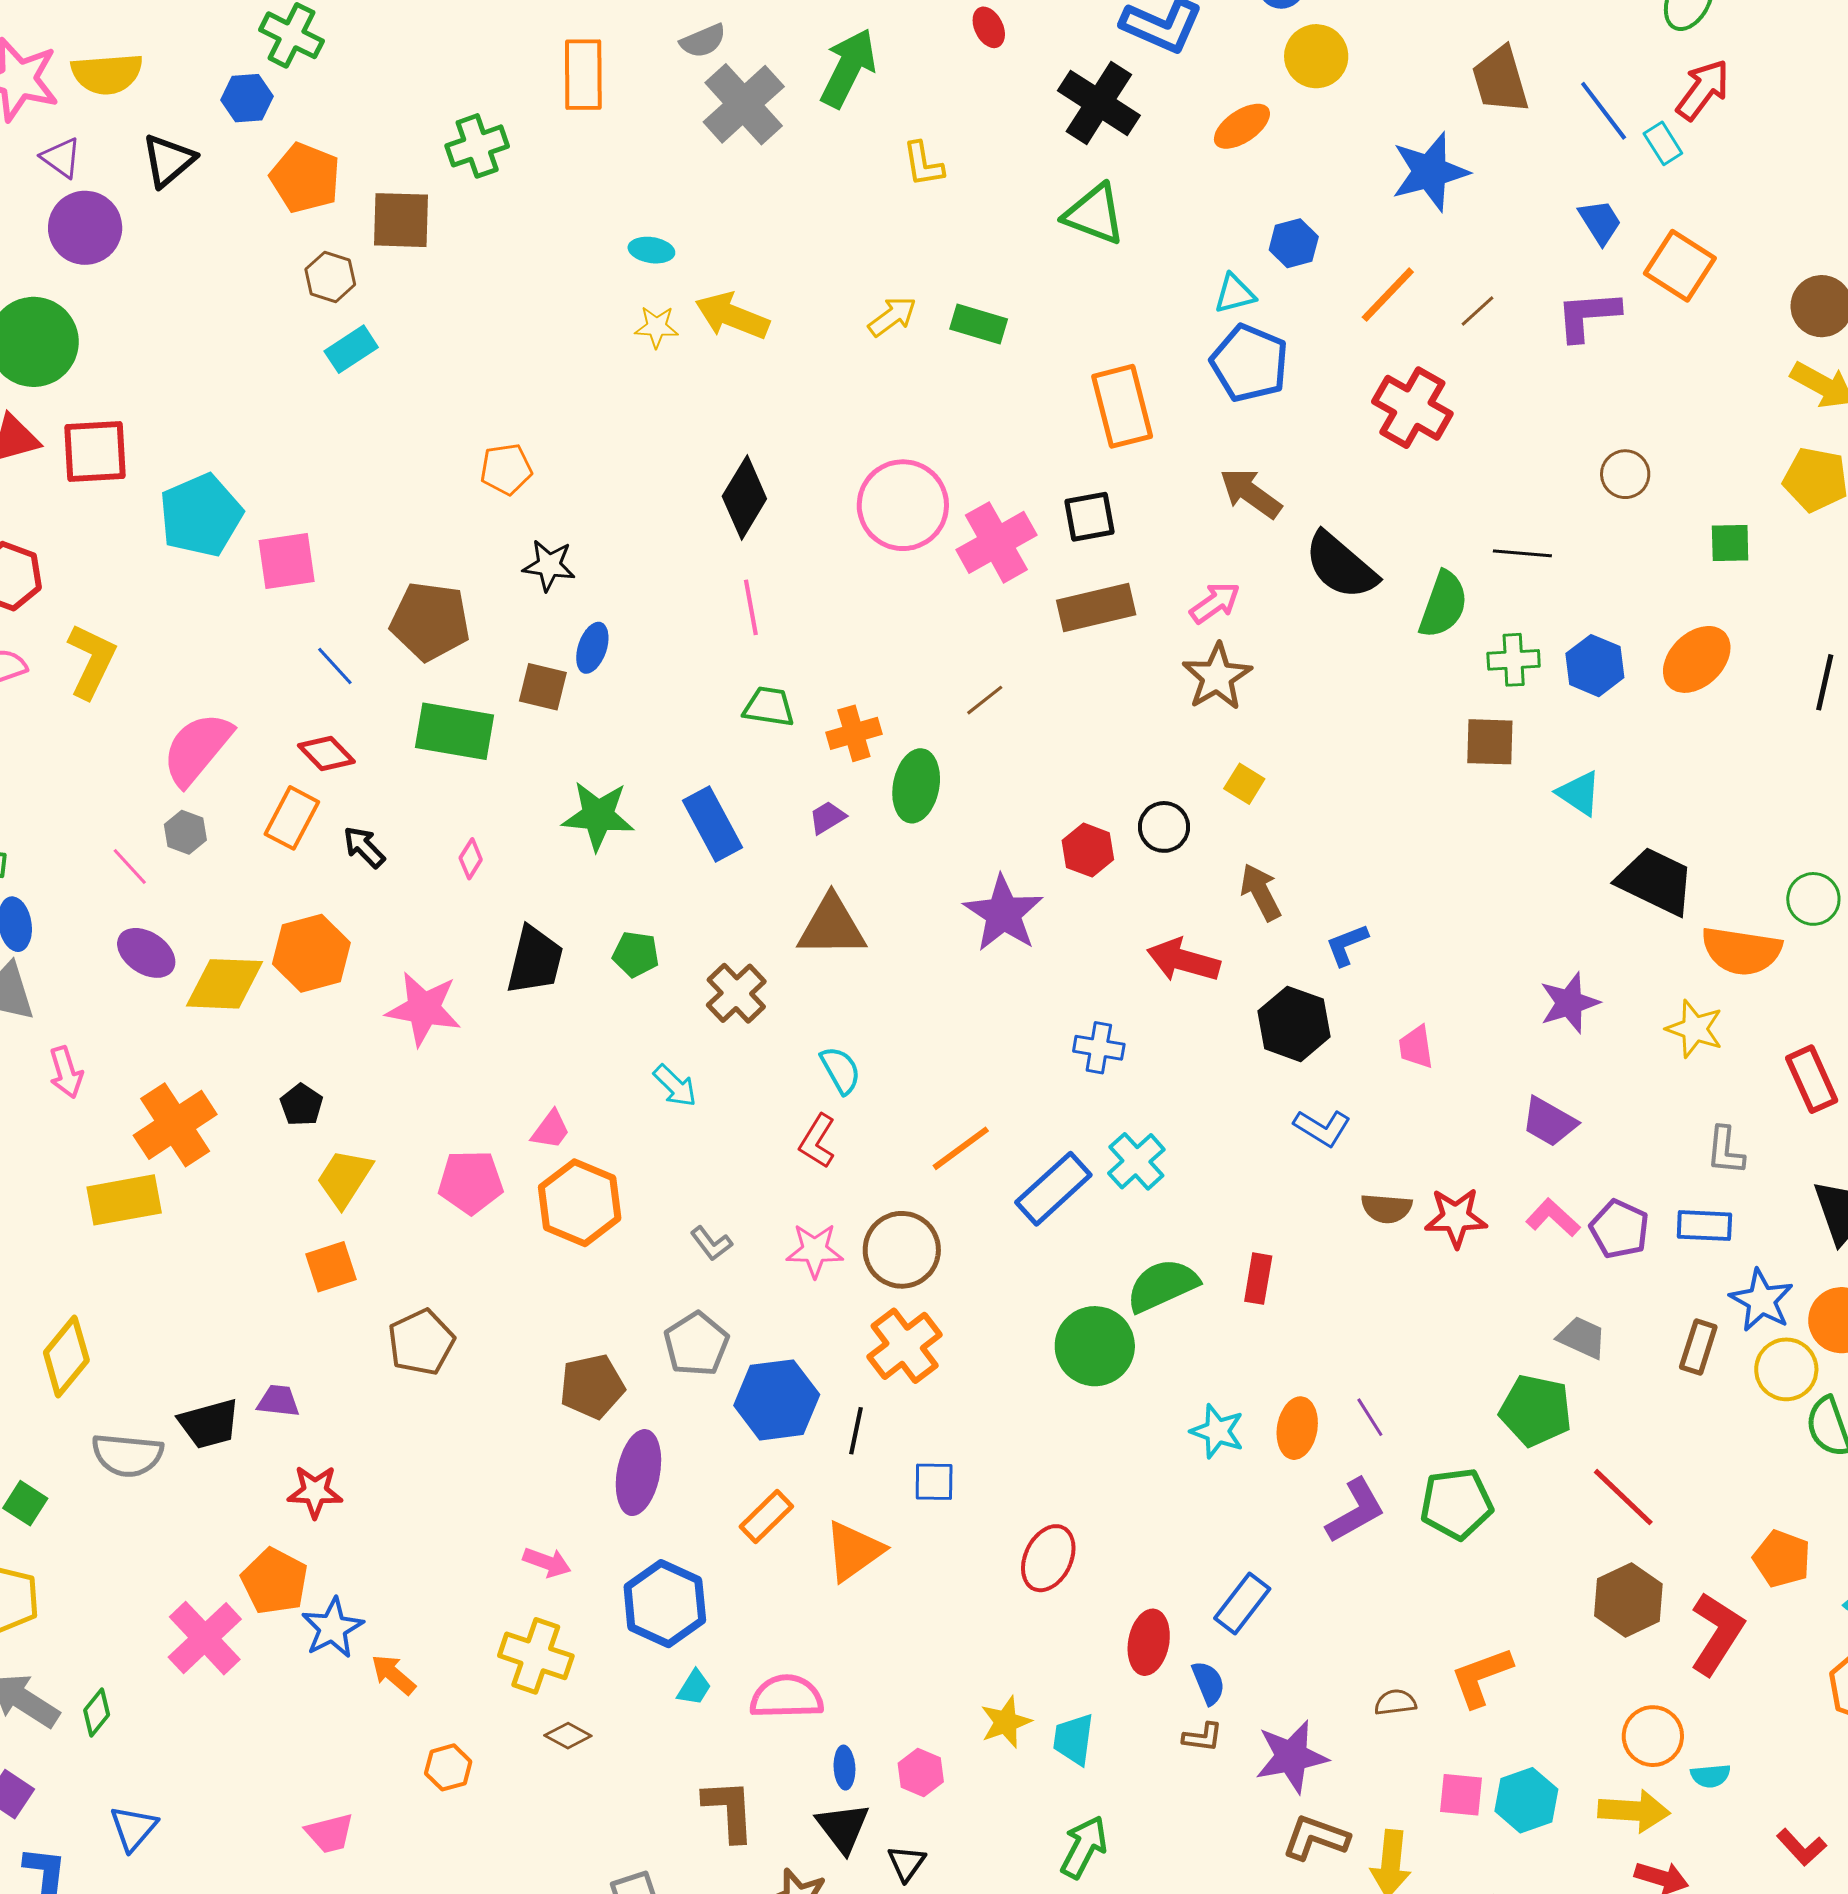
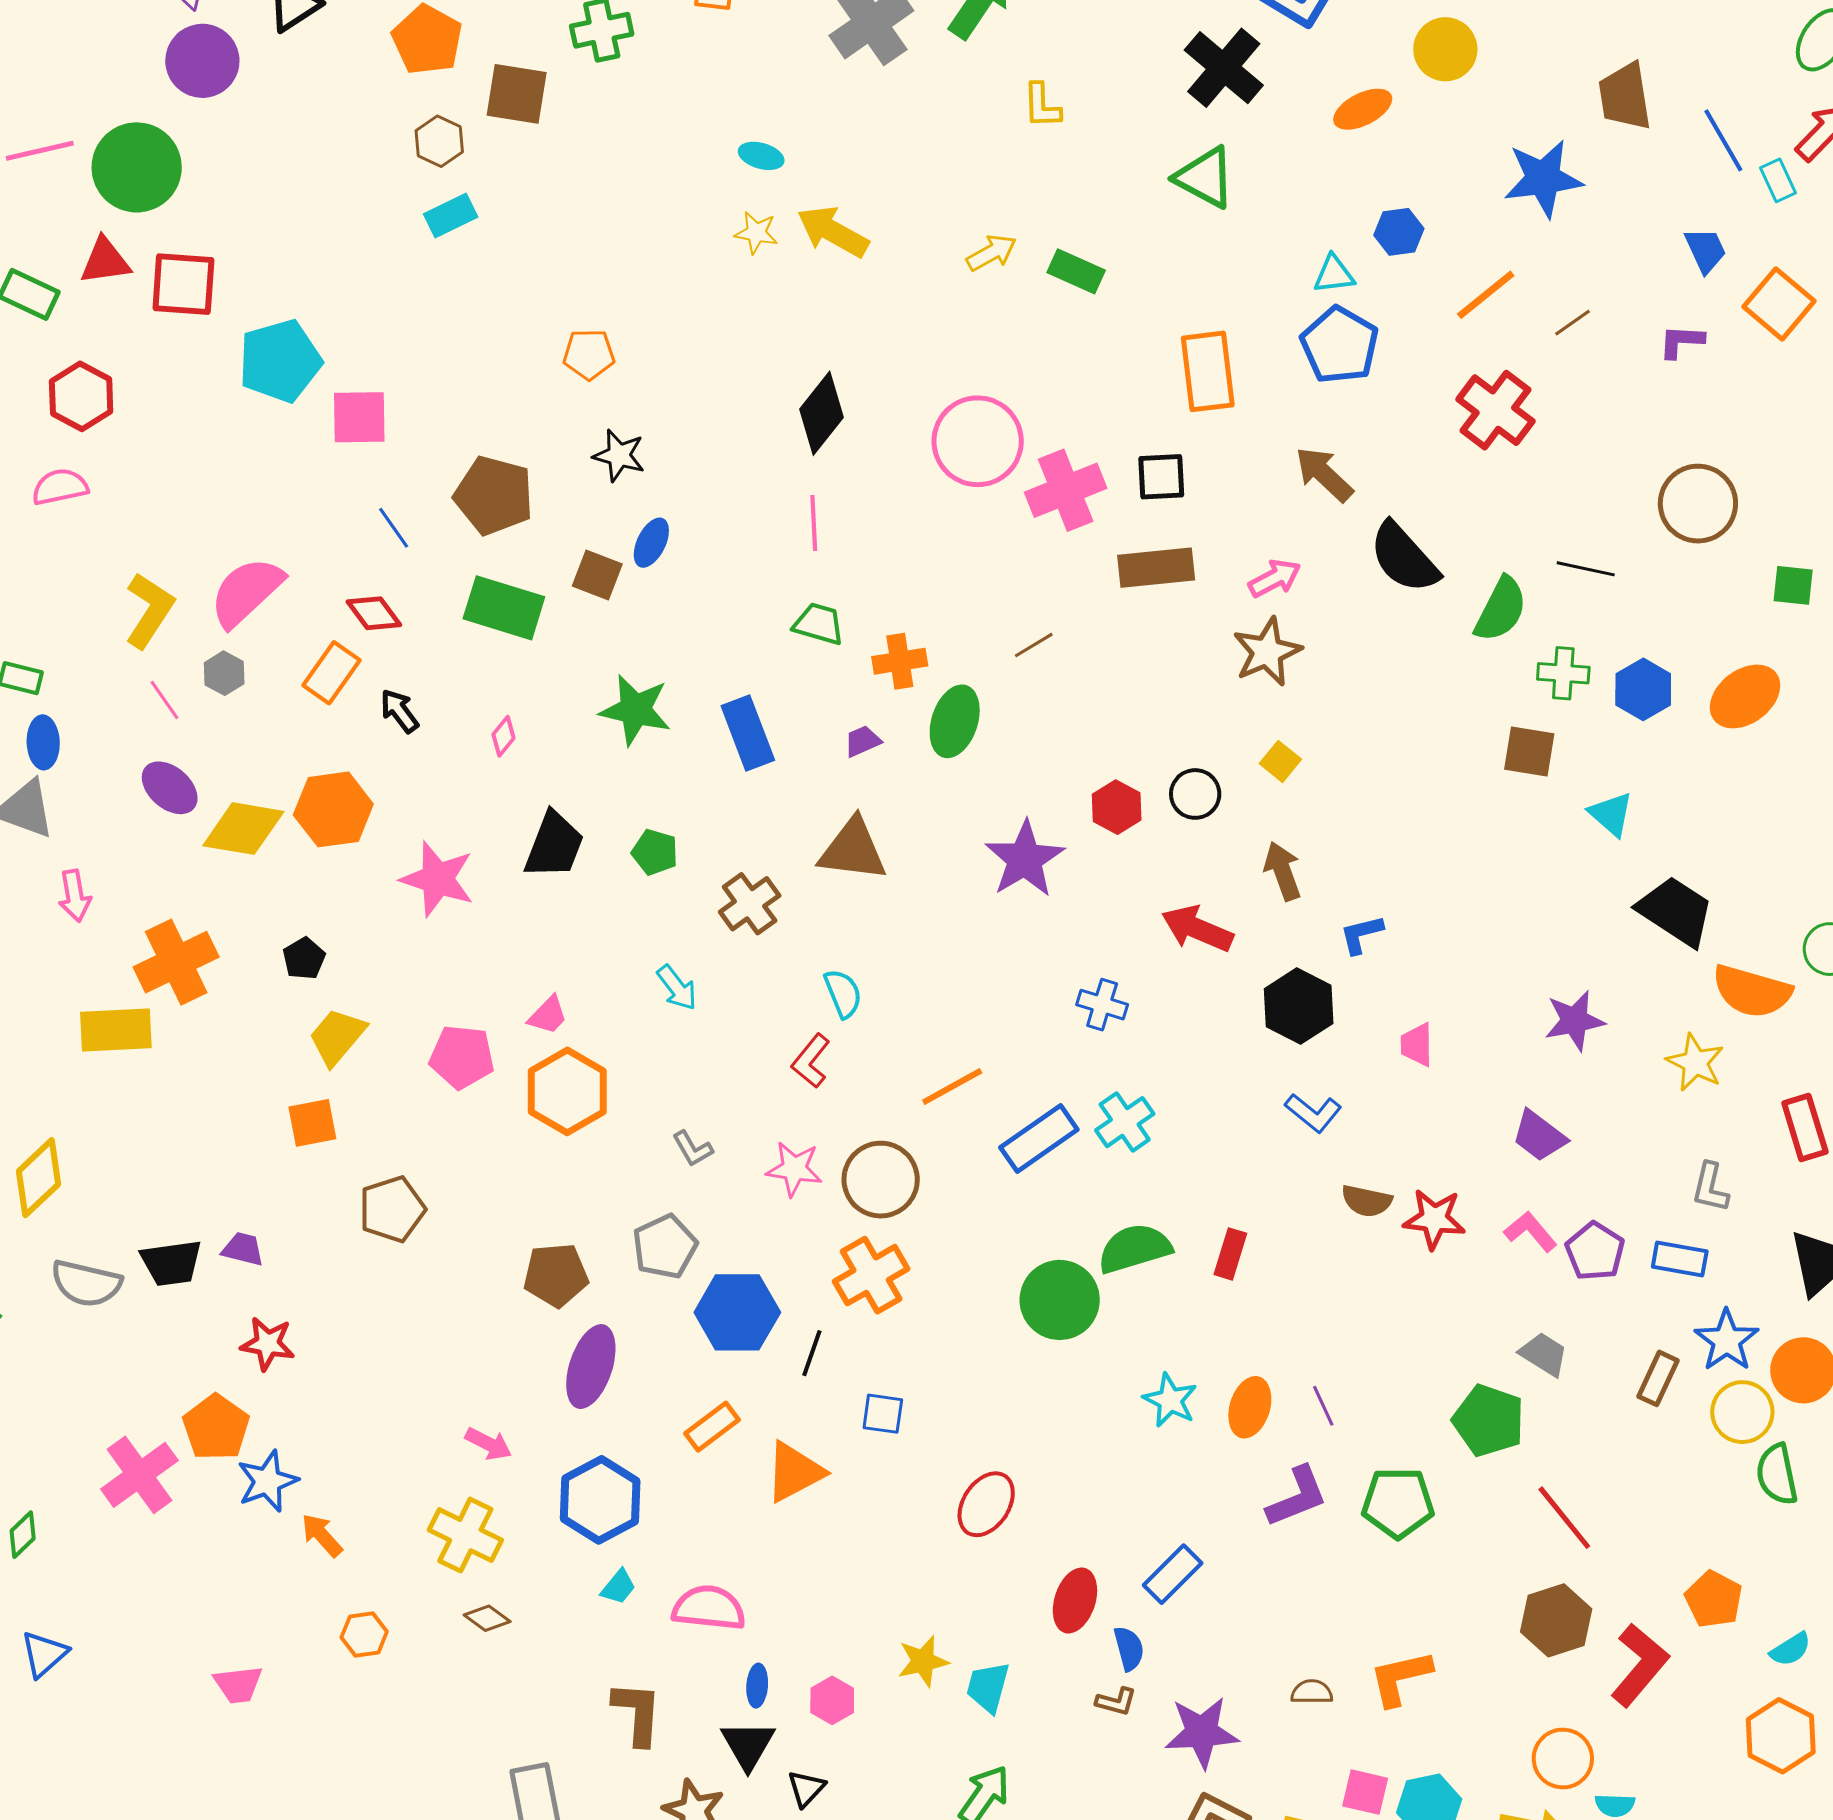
purple L-shape: (1588, 316) -> (1681, 341), size x0.7
brown circle: (1625, 474) -> (1698, 504), size x1.6
yellow L-shape: (91, 661) -> (149, 610), moved

